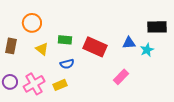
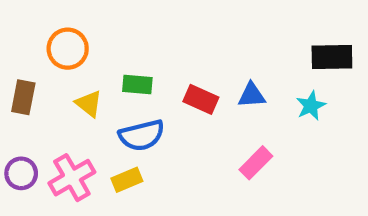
blue triangle: (129, 43) -> (252, 95), moved
red rectangle: (95, 47) -> (201, 99), size x0.7
blue semicircle: (67, 64) -> (142, 135), size x1.5

